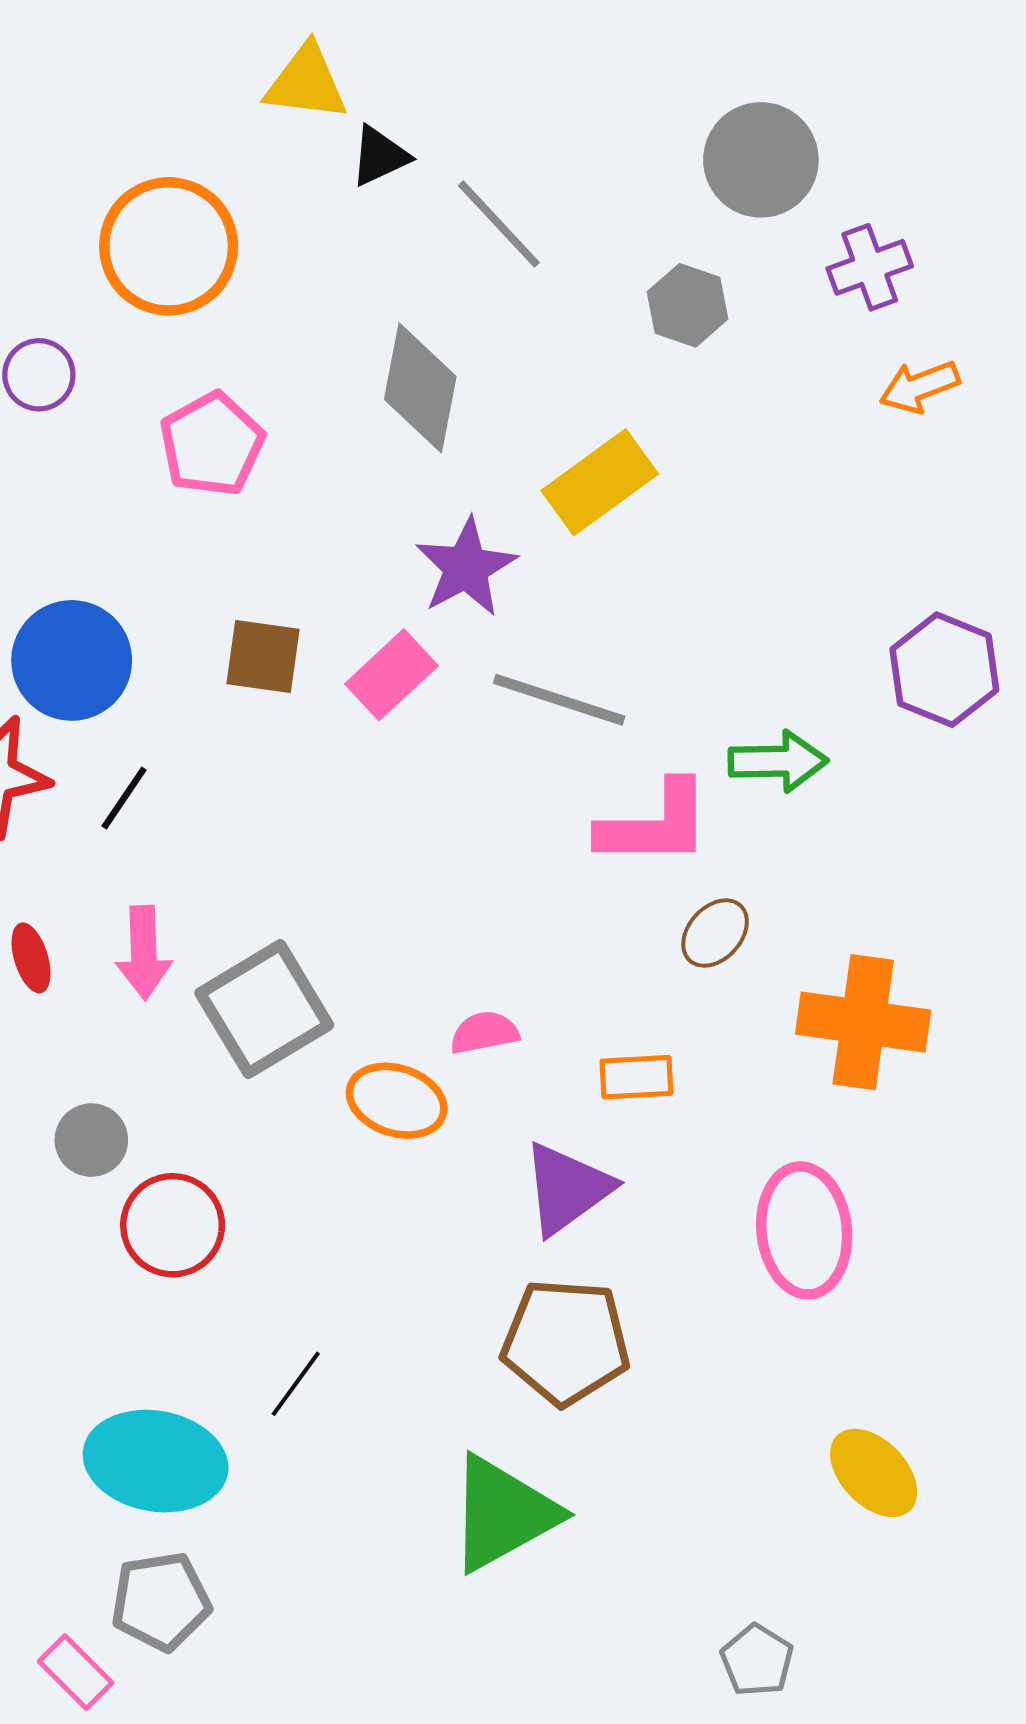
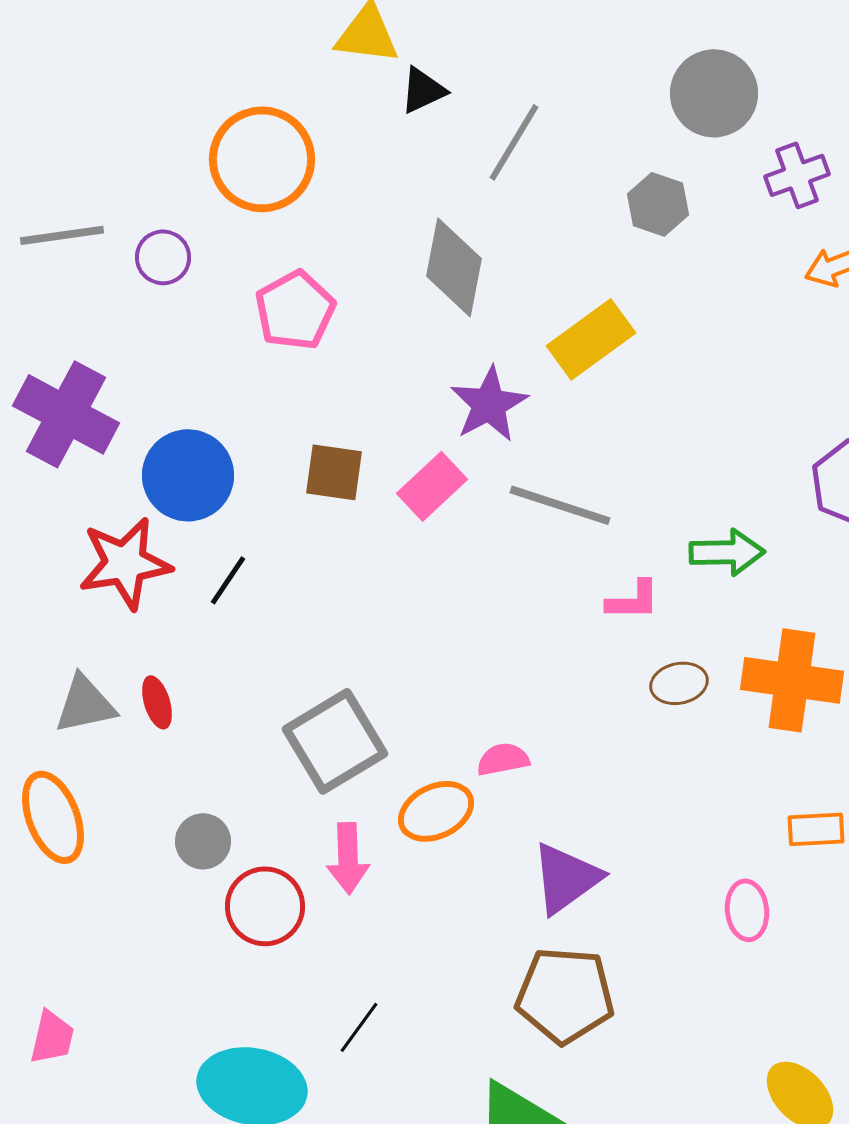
gray line: (499, 224) -> (514, 142), turned 74
pink L-shape: (655, 824) -> (633, 600), size x0.6
brown ellipse: (715, 933) -> (679, 683), turned 36
pink arrow: (144, 953) -> (348, 858), moved
orange cross: (863, 1022) -> (792, 680), moved
orange rectangle: (636, 1077) -> (816, 829), moved
orange ellipse: (397, 1101) -> (436, 811), turned -44
pink ellipse: (804, 1230) -> (747, 910), size x0.6

